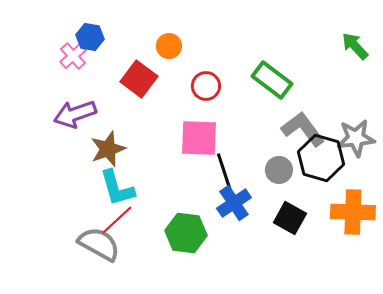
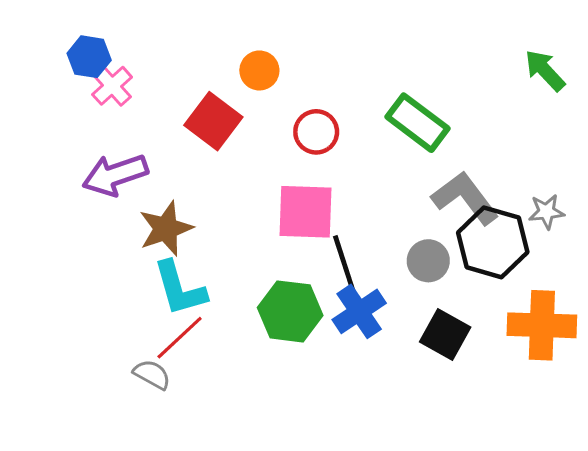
blue hexagon: (90, 37) -> (89, 57), moved
gray star: (356, 138) -> (546, 212), size x0.6
green hexagon: (186, 233) -> (290, 311), moved
gray semicircle: (99, 244) -> (152, 374), size x0.6

